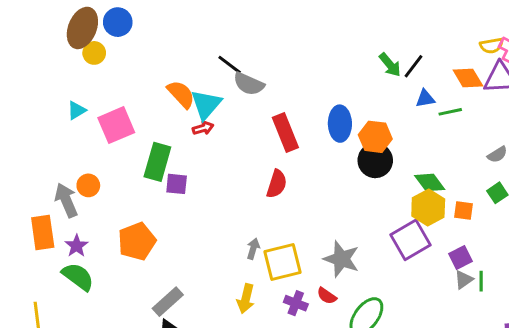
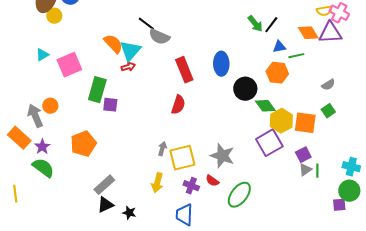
orange hexagon: (375, 137) -> (277, 73), moved
green diamond: (430, 182) -> (265, 106), moved
orange square: (464, 210) -> (305, 123), size x1.6
orange rectangle: (43, 232) -> (19, 138), turned -40

